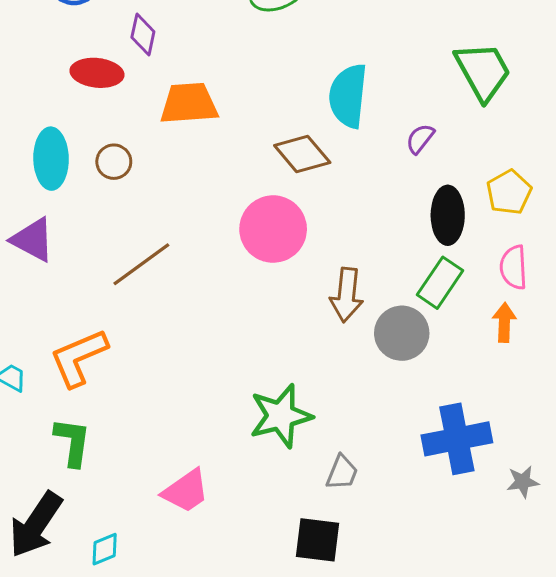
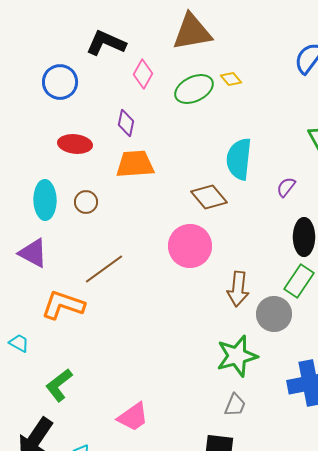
purple diamond: (143, 35) -> (126, 123), moved
orange L-shape: (79, 358) -> (63, 305), moved, turned 42
green star: (281, 416) -> (237, 356), moved
green L-shape: (72, 442) -> (59, 385), turned -136

